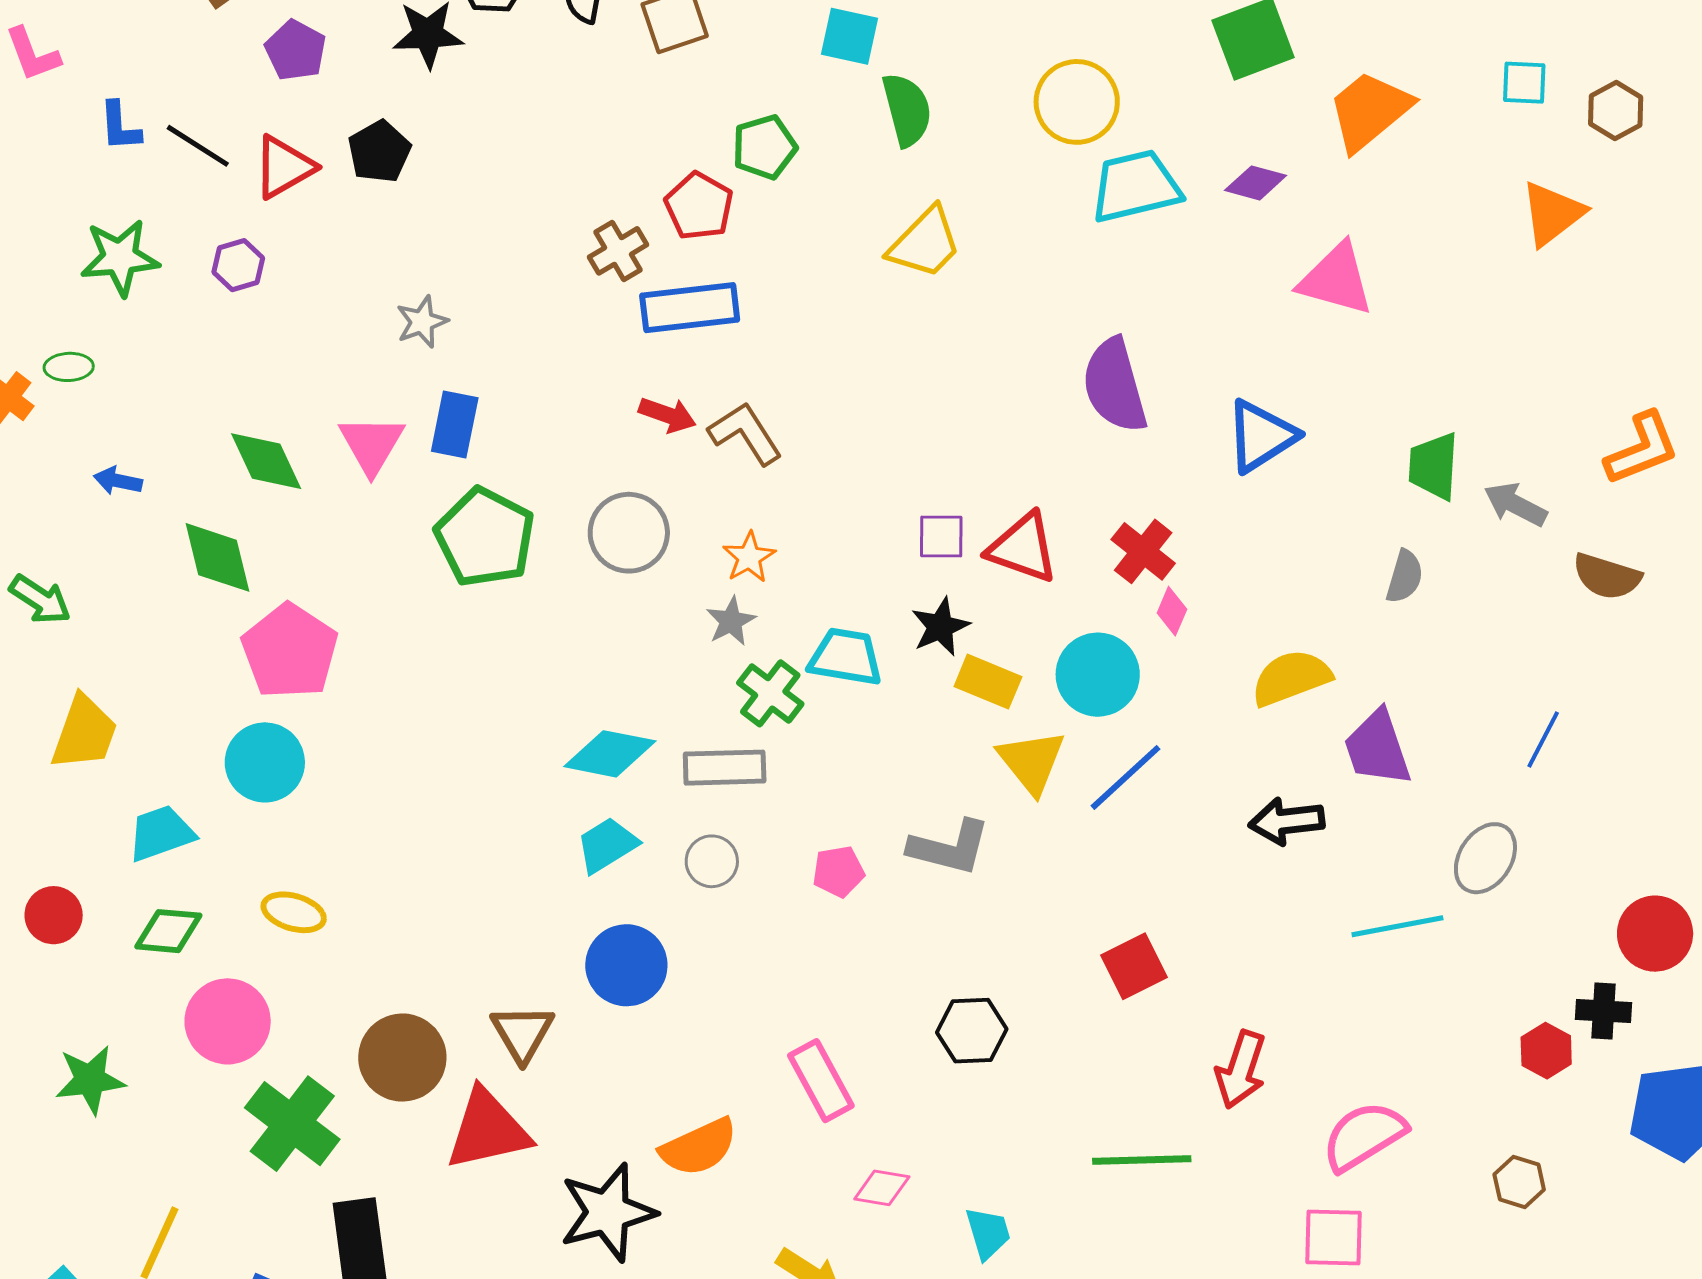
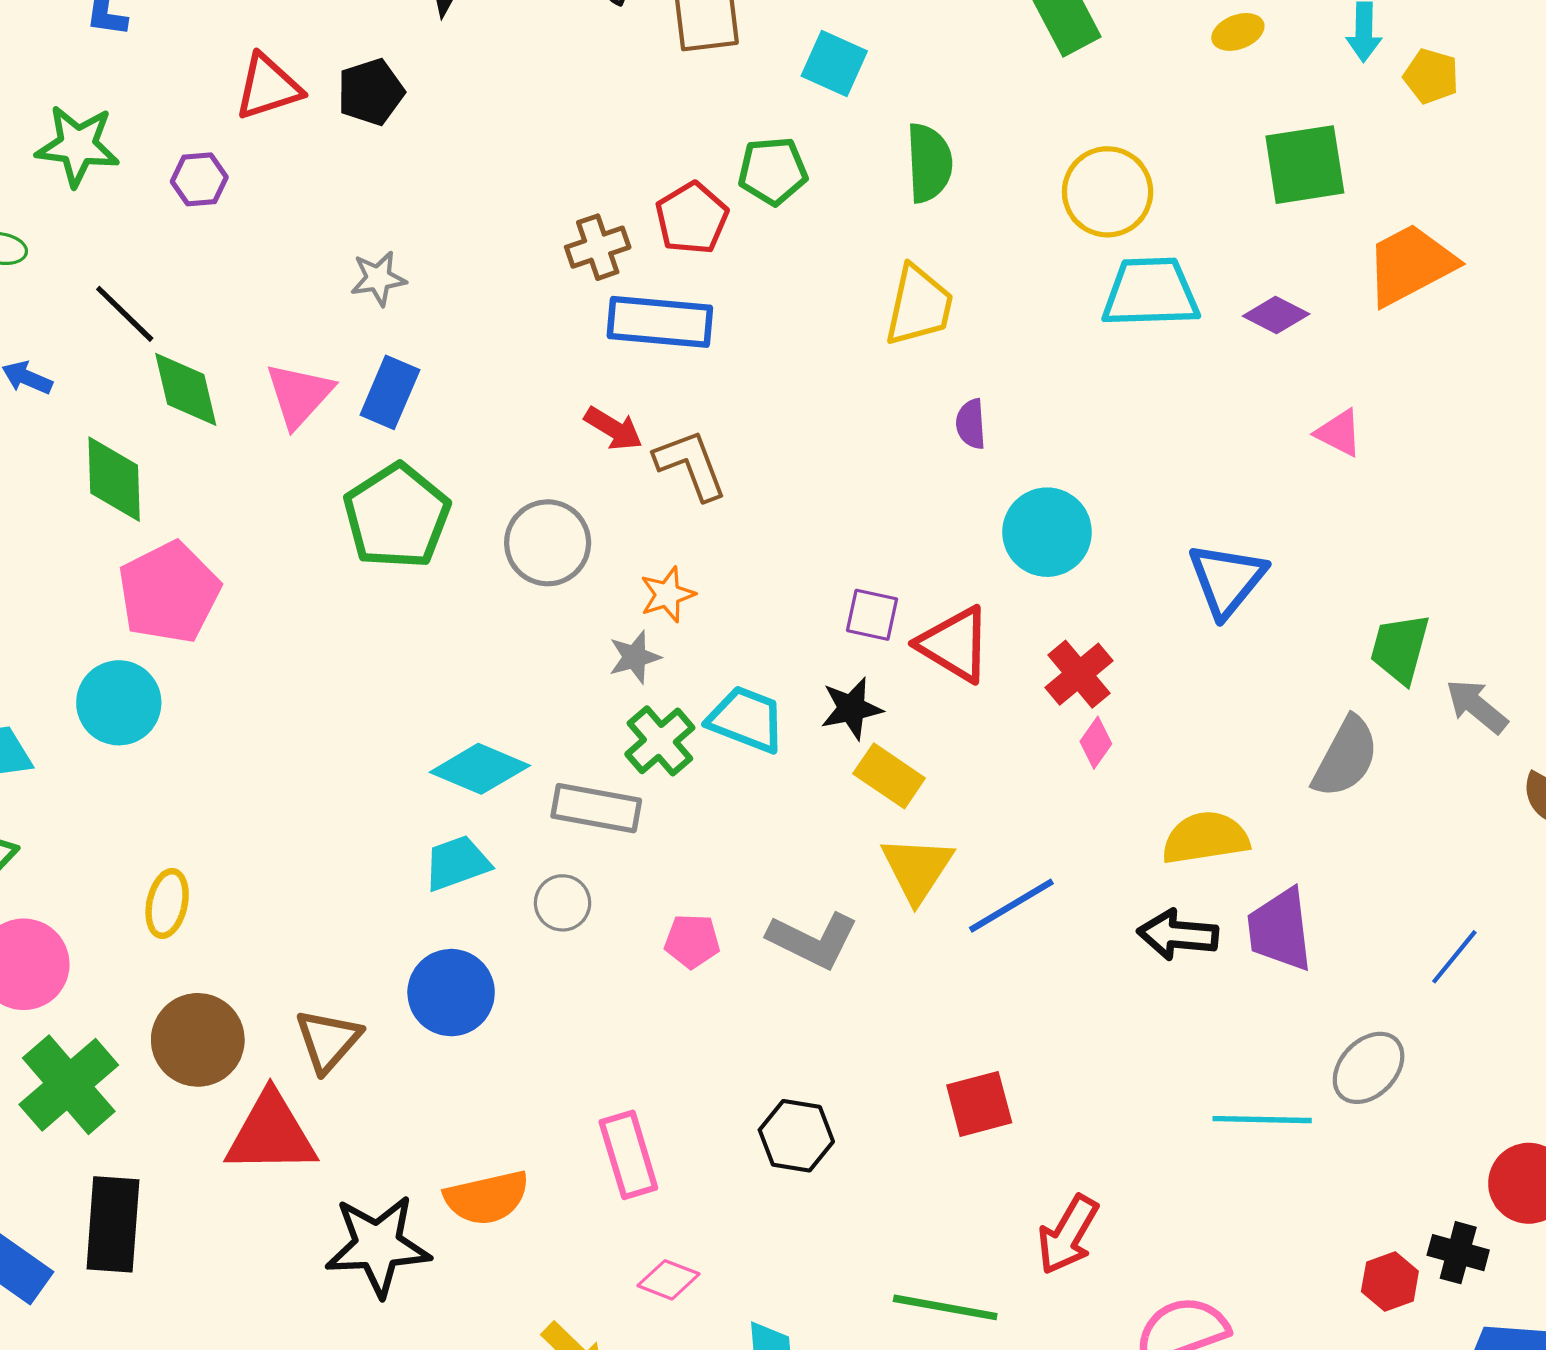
cyan square: (850, 36) -> (834, 64), moved
black line: (198, 146) -> (125, 314), moved
yellow trapezoid: (925, 243) -> (919, 306), turned -44
pink triangle: (1336, 279) -> (1339, 433), size x0.6
purple semicircle: (1115, 386) -> (971, 424), moved, size x0.5
blue triangle: (1261, 436) -> (1227, 580), turned -30
gray semicircle: (1405, 577) -> (1346, 757), size x1.5
cyan circle: (1098, 675) -> (1047, 532), moved
black arrow: (1287, 821) -> (1178, 935), moved
yellow ellipse: (294, 912) -> (167, 903), moved, turned 74

